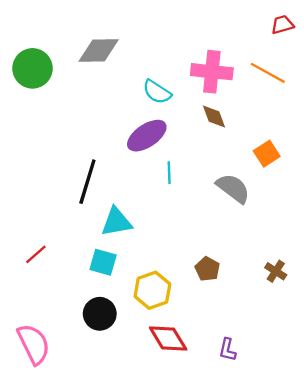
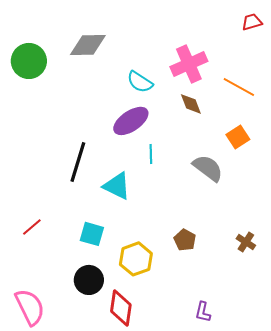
pink cross: (212, 72) -> (189, 64), turned -30
orange line: (268, 73) -> (239, 87), moved
cyan triangle: (117, 222) -> (117, 186), moved, turned 36
red diamond: (168, 338) -> (121, 308), moved, turned 39

